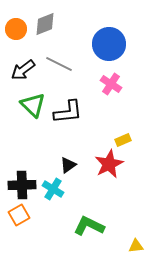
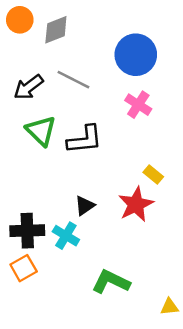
orange circle: (16, 29) -> (20, 20), moved
yellow rectangle: (123, 140) -> (153, 174), turned 63

